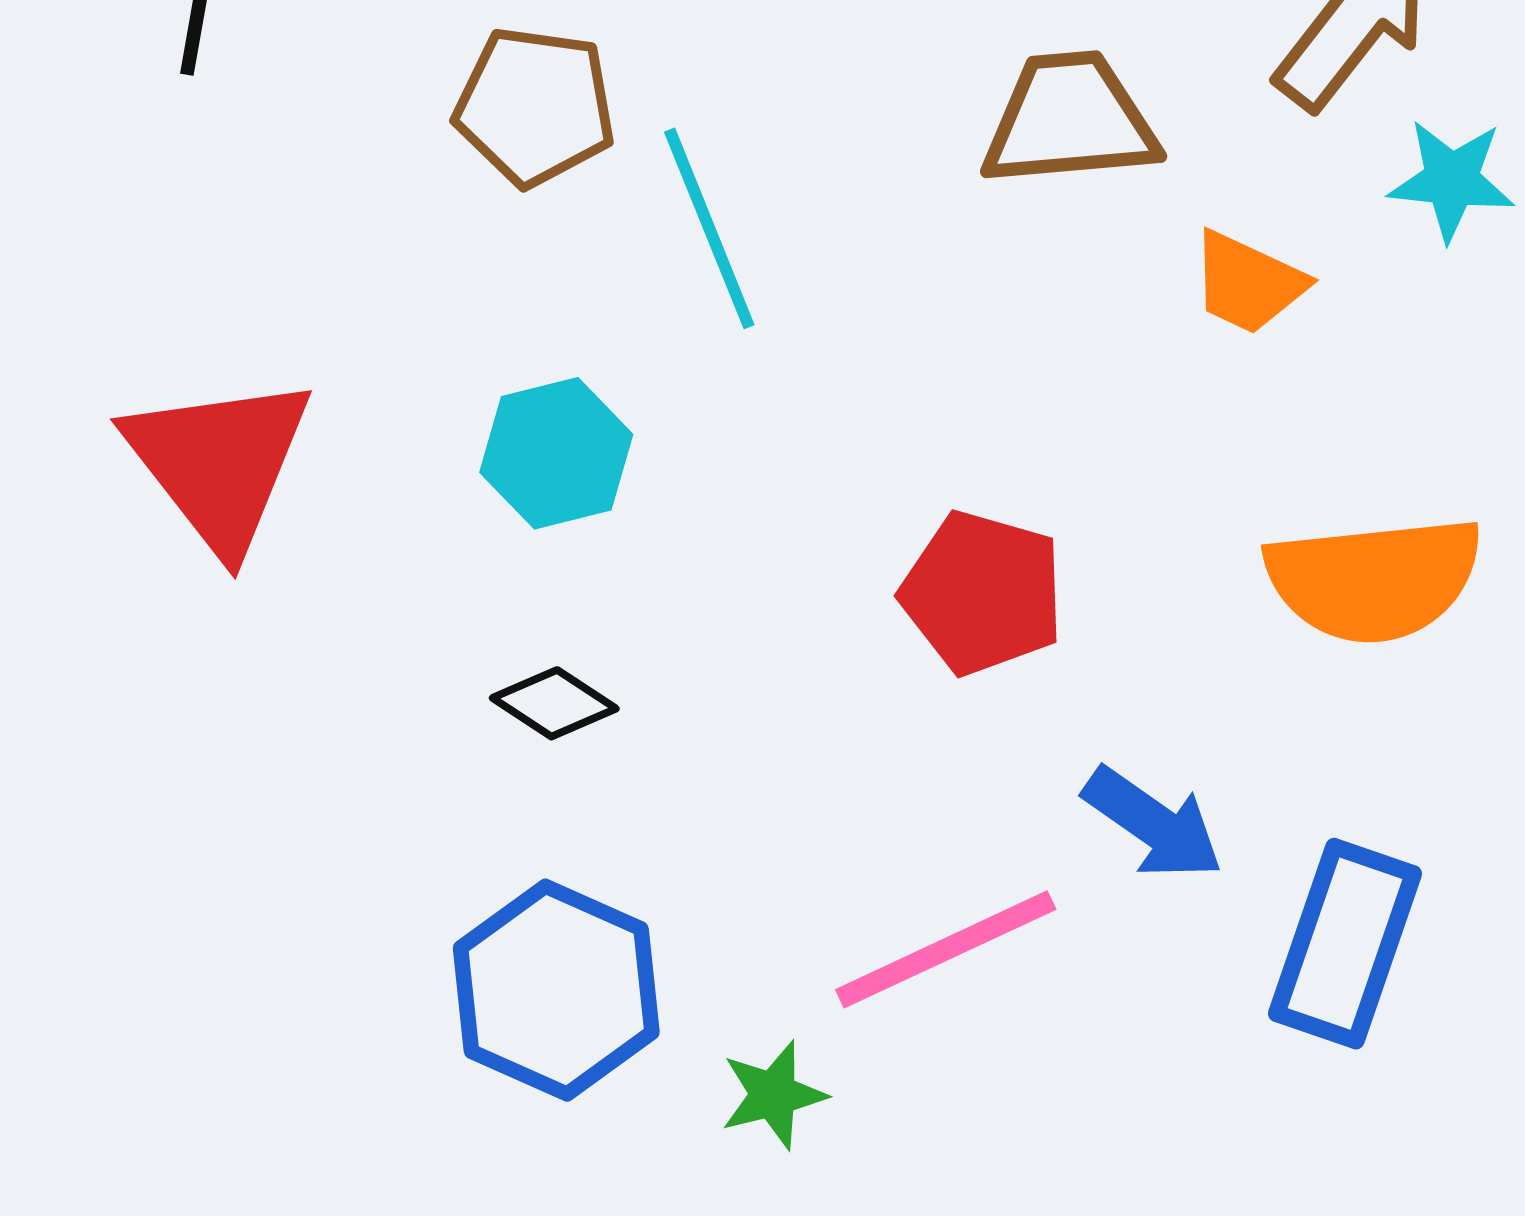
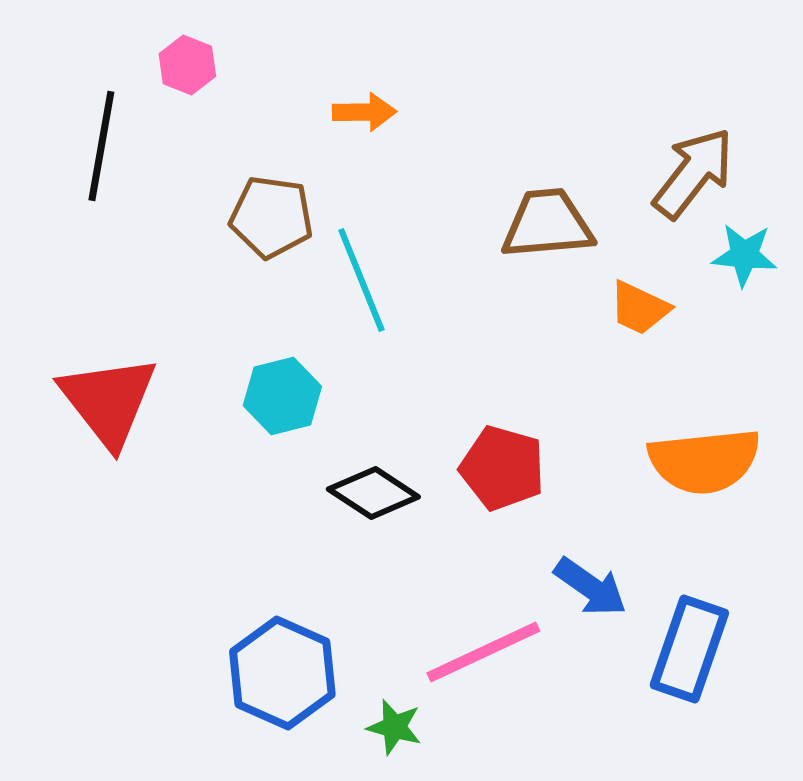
black diamond: (554, 703) -> (373, 493), moved, size x1.4
green star: (773, 1095) -> (394, 727), turned 30

